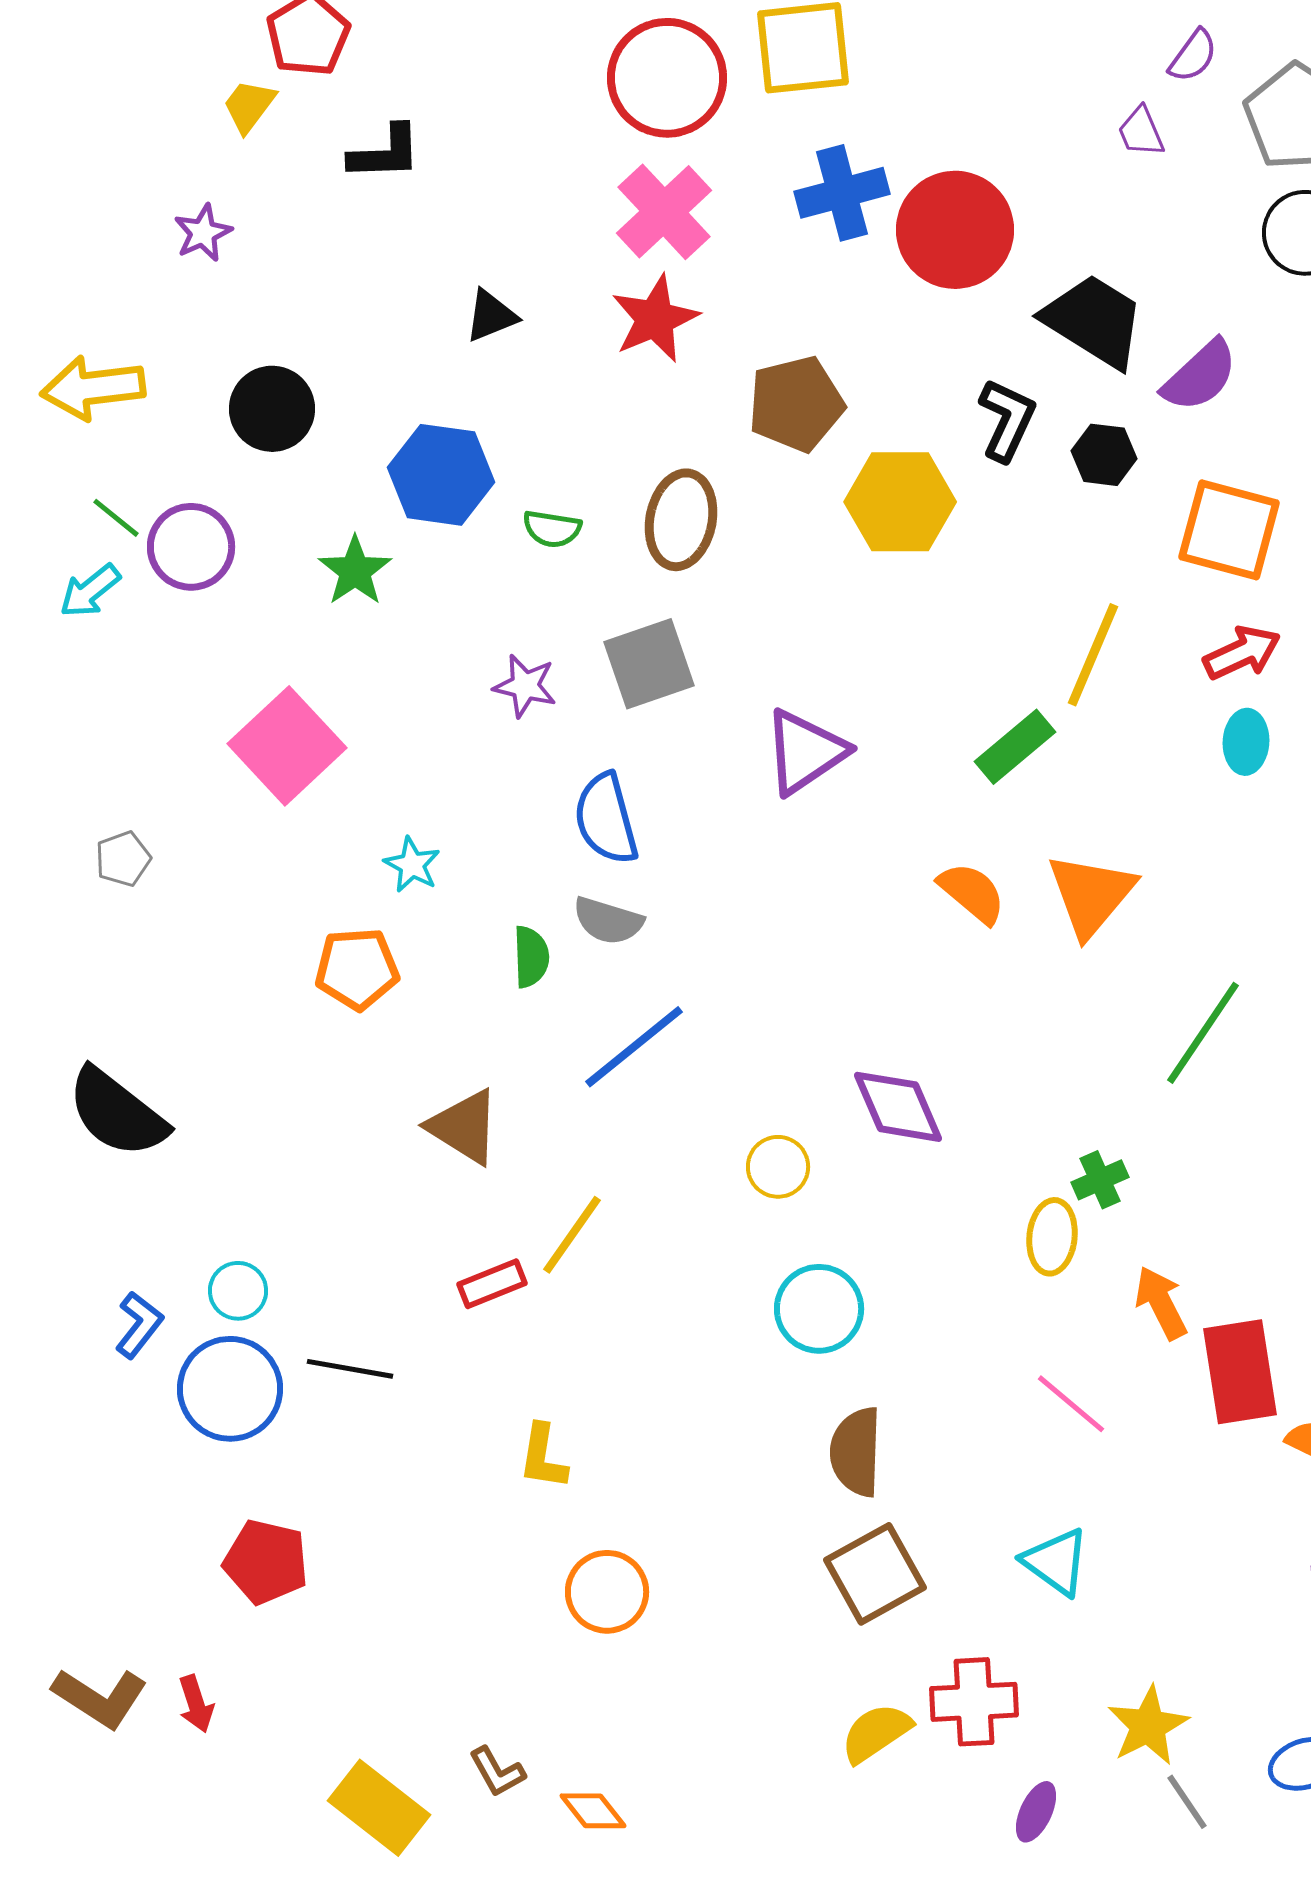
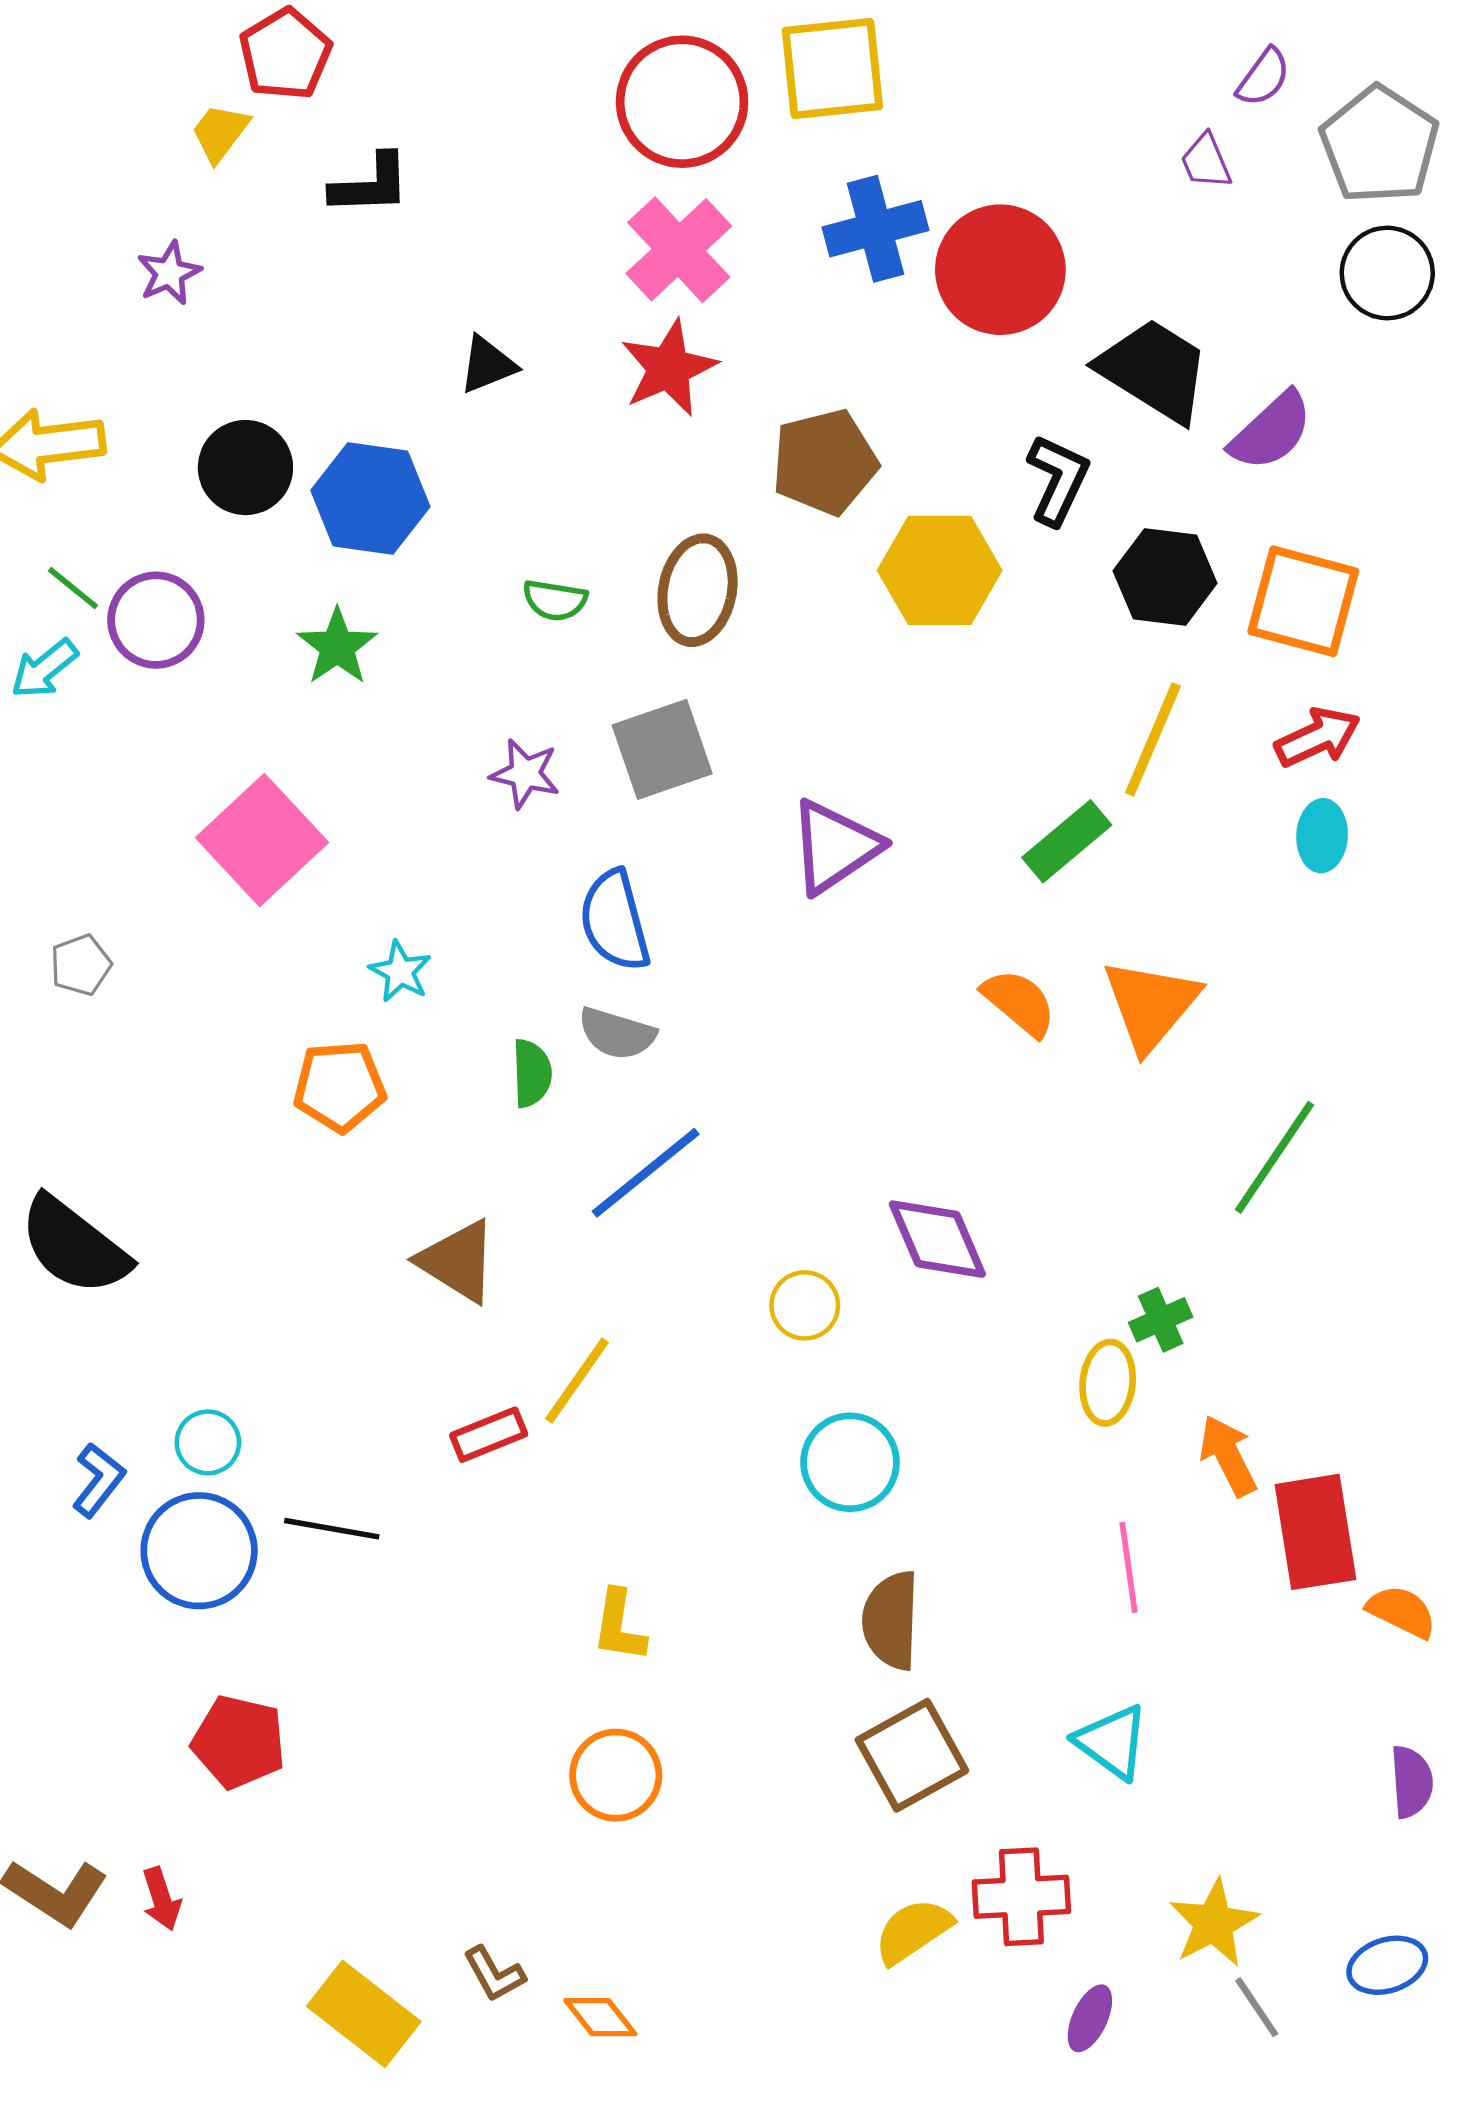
black hexagon: (1104, 455) -> (1165, 577), moved, size x1.4
blue hexagon: (441, 475) -> (370, 498), moved
pink line: (1071, 1404) -> (1129, 1567), turned 42
yellow L-shape: (543, 1457) -> (619, 1626), moved

